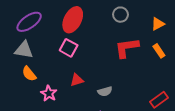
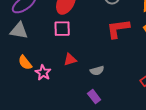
pink square: (69, 48) -> (62, 29), turned -30
orange semicircle: (29, 74) -> (25, 63), moved

